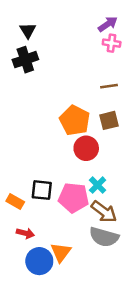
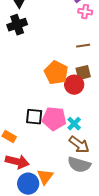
red circle: (86, 148) -> (74, 85), moved
black square: (42, 190) -> (34, 117), moved
pink pentagon: (74, 198) -> (54, 119), moved
red arrow: (25, 233) -> (17, 162), size x1.6

